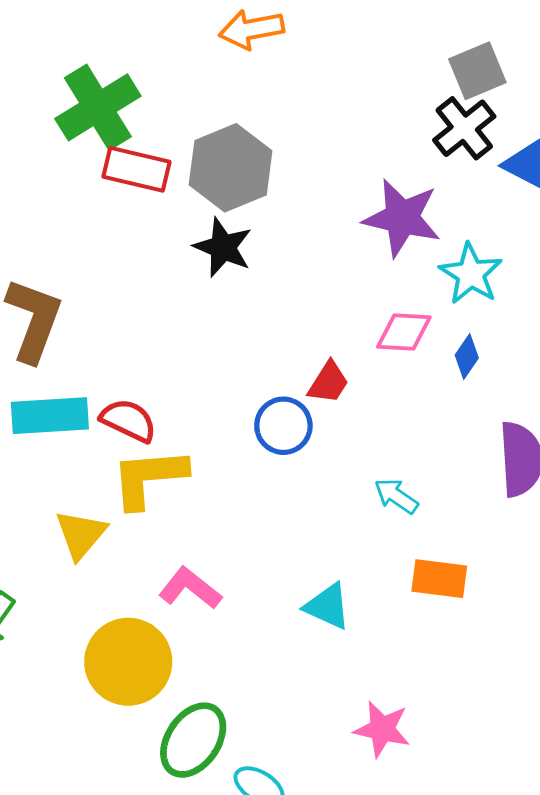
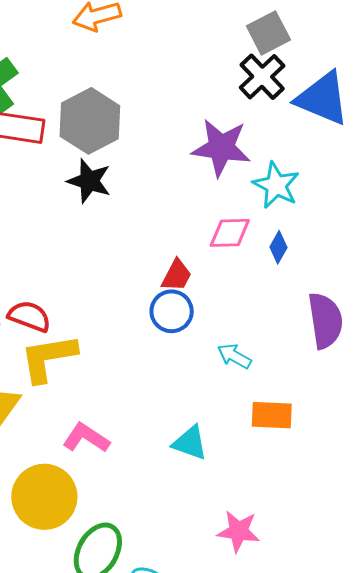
blue circle: (283, 426) -> (172, 311), moved

